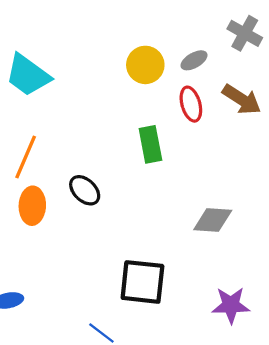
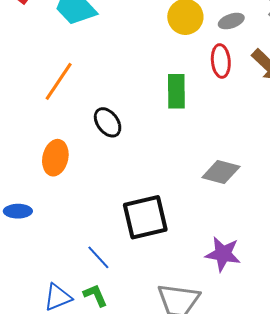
orange ellipse: (32, 206) -> (55, 158), moved
black square: (142, 282) -> (145, 217), turned -30

